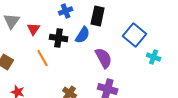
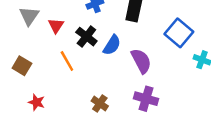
blue semicircle: (83, 35) -> (112, 45), moved
black cross: (59, 38) -> (86, 37), turned 30

